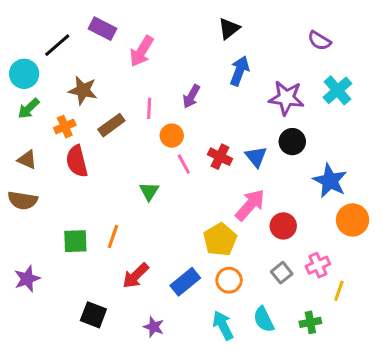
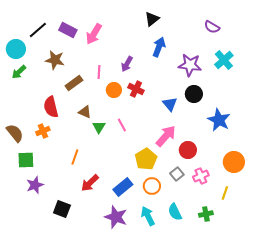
purple rectangle: (102, 29) -> (68, 30), moved
orange cross: (65, 127) -> (43, 131), moved
red cross: (220, 157) -> (136, 89), moved
brown triangle: (27, 160) -> (85, 112), moved
pink line: (184, 164) -> (122, 125), moved
brown semicircle: (23, 200) -> (15, 133), turned -138
orange circle: (353, 220) -> (234, 162), moved
green square: (75, 241) -> (26, 160), moved
pink cross: (318, 265) -> (201, 176), moved
gray square: (282, 273) -> (177, 174), moved
purple star: (27, 279) -> (35, 185), moved
purple star: (154, 327) -> (116, 217), moved, size x1.6

